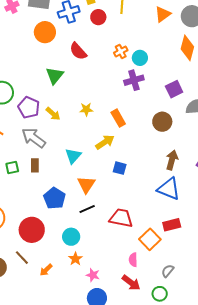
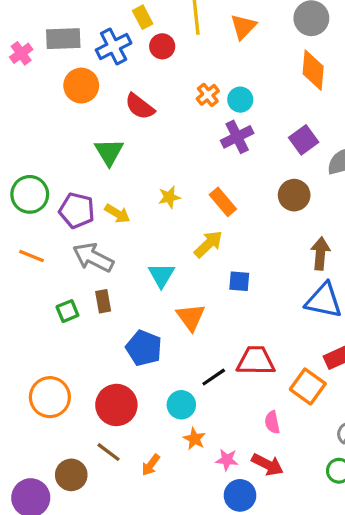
orange triangle: (163, 14) -> (243, 27), moved
black line: (87, 209) -> (214, 377), moved
pink semicircle: (133, 260) -> (272, 422), moved
red arrow: (131, 283) -> (267, 464), moved

